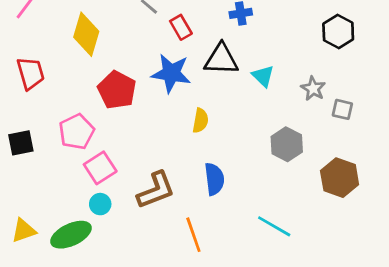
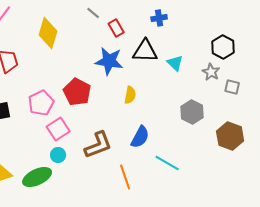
black hexagon: (338, 31) -> (223, 47), moved
red pentagon: (117, 90) -> (77, 92), moved
blue semicircle: (214, 179) -> (140, 137), turned 35
cyan line: (274, 226) -> (167, 163), moved

